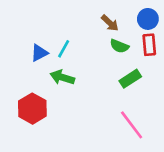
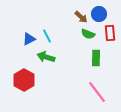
blue circle: (148, 19) -> (99, 14), moved
cyan line: (64, 49) -> (47, 36), turned -56
green rectangle: (130, 79) -> (96, 58), turned -56

